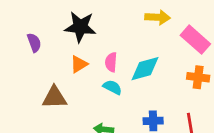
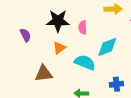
pink semicircle: (111, 62) -> (83, 27), moved
cyan semicircle: (112, 87) -> (85, 62), size x1.5

